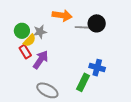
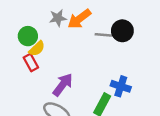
orange arrow: (62, 15) -> (79, 19), turned 132
gray star: (40, 32) -> (58, 18), moved
purple arrow: (41, 60) -> (63, 85), moved

